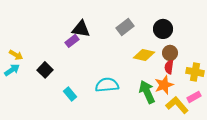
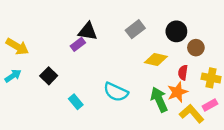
brown circle: (170, 53) -> (196, 48), moved
yellow arrow: (16, 55) -> (17, 47), moved, size x1.5
cyan semicircle: (107, 85) -> (116, 92), turned -150

